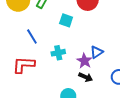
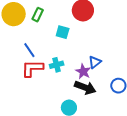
red L-shape: (24, 65) -> (32, 68), moved
black arrow: (86, 77) -> (85, 88), size x1.5

